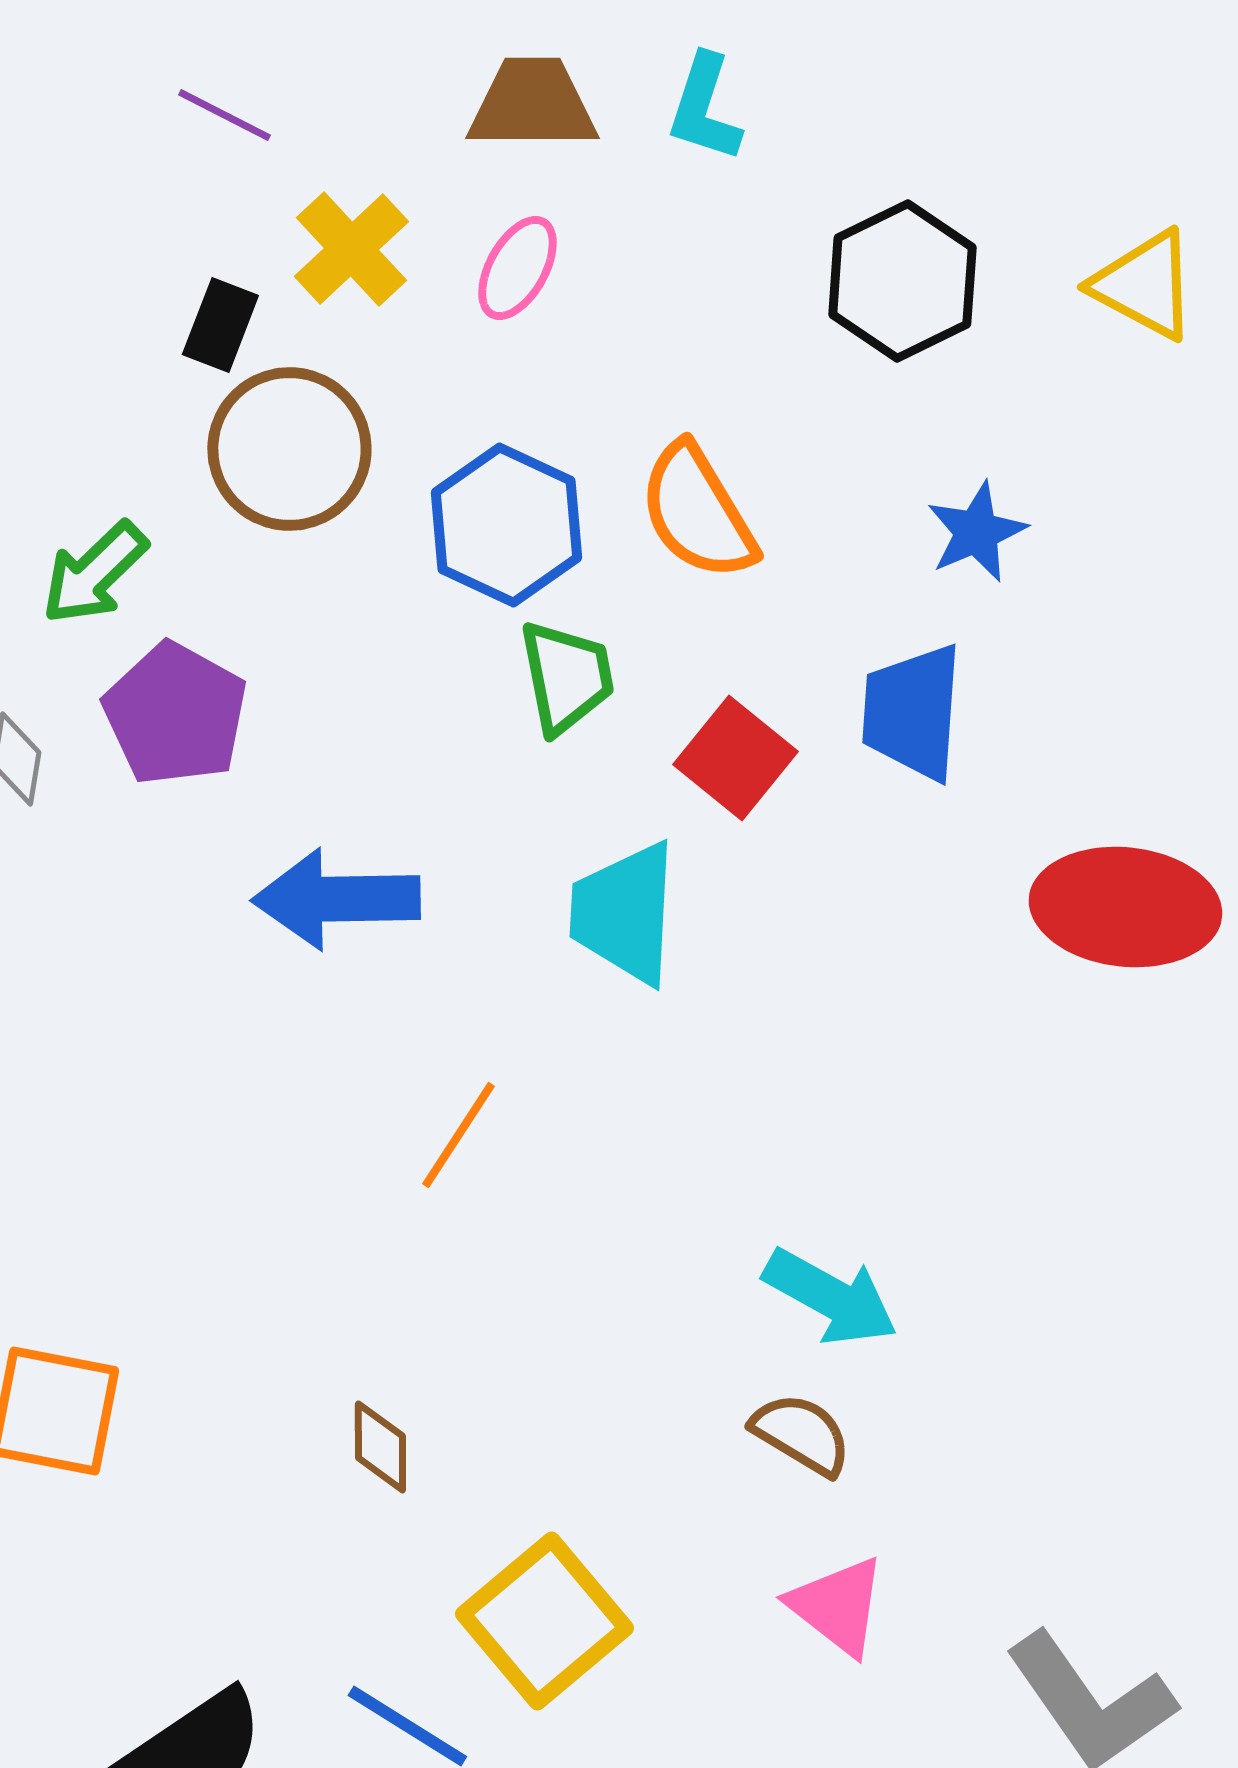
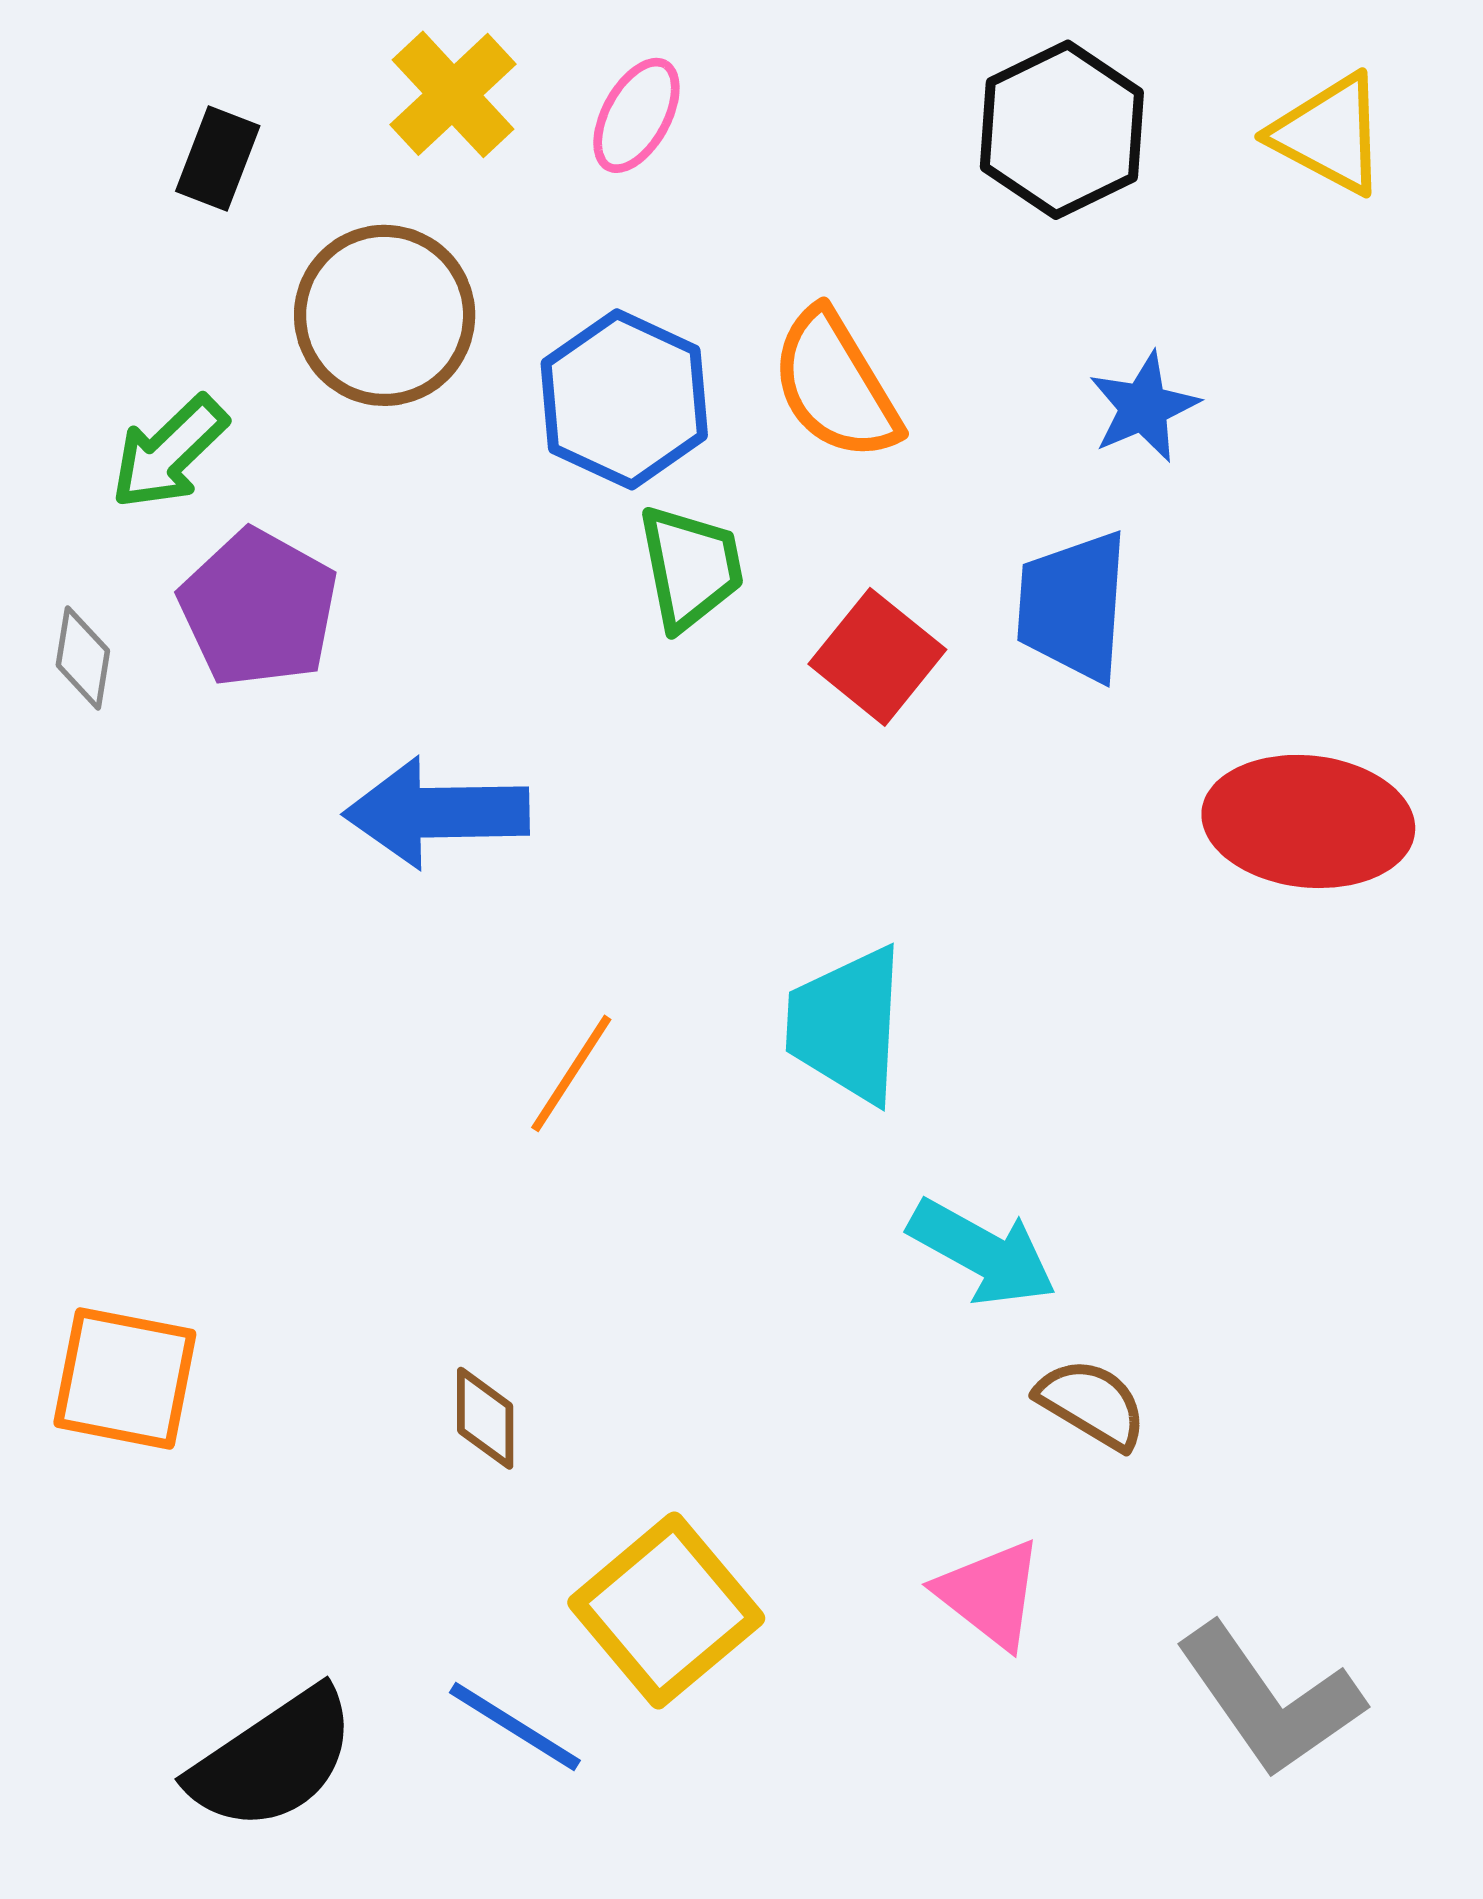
black rectangle: (220, 325) -> (218, 158), moved
cyan trapezoid: (624, 913) -> (846, 1025), moved
brown semicircle: (801, 1434) -> (1092, 1404), moved

